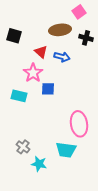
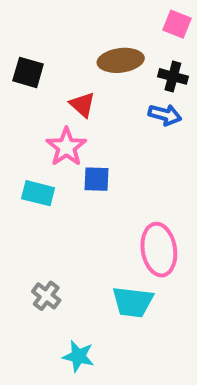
pink square: (79, 12) -> (177, 24), moved, turned -32
blue arrow: (62, 57) -> (165, 115), moved
cyan star: (39, 164) -> (78, 356), moved

